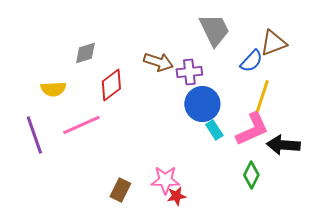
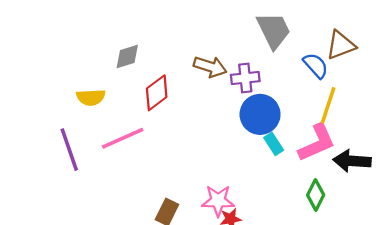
blue semicircle: (251, 61) -> (316, 66), turned -85

